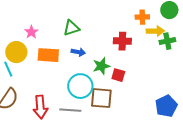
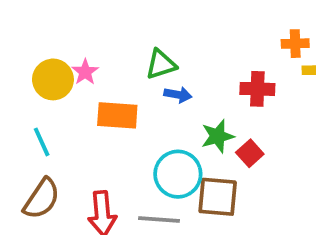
yellow circle: (16, 52) -> (53, 79), moved
blue arrow: (78, 52) -> (178, 95), moved
red square: (118, 75) -> (250, 153), turned 32

